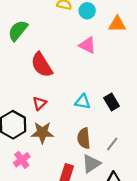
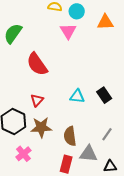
pink triangle: (87, 45) -> (68, 31), moved, turned 36
brown semicircle: (84, 138) -> (70, 136), moved
gray triangle: (91, 164) -> (88, 154), turned 42

